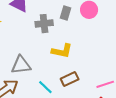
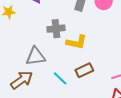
gray cross: (44, 24) -> (56, 29), moved

